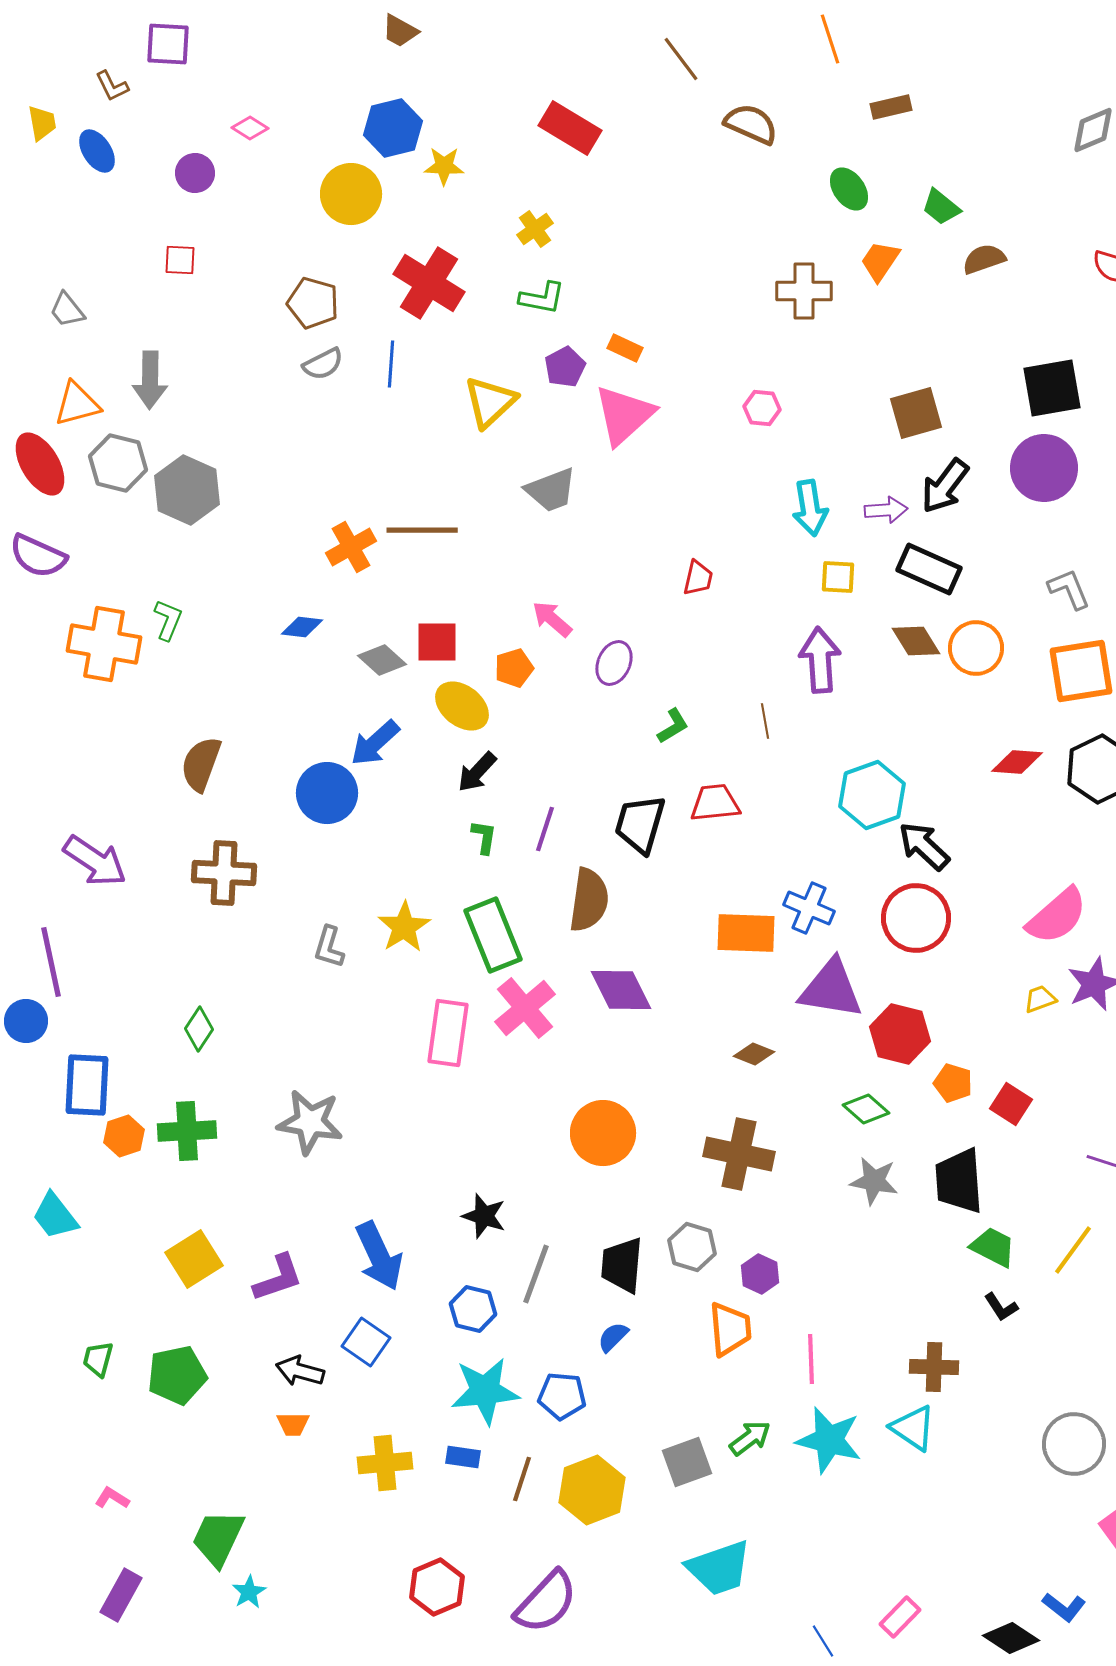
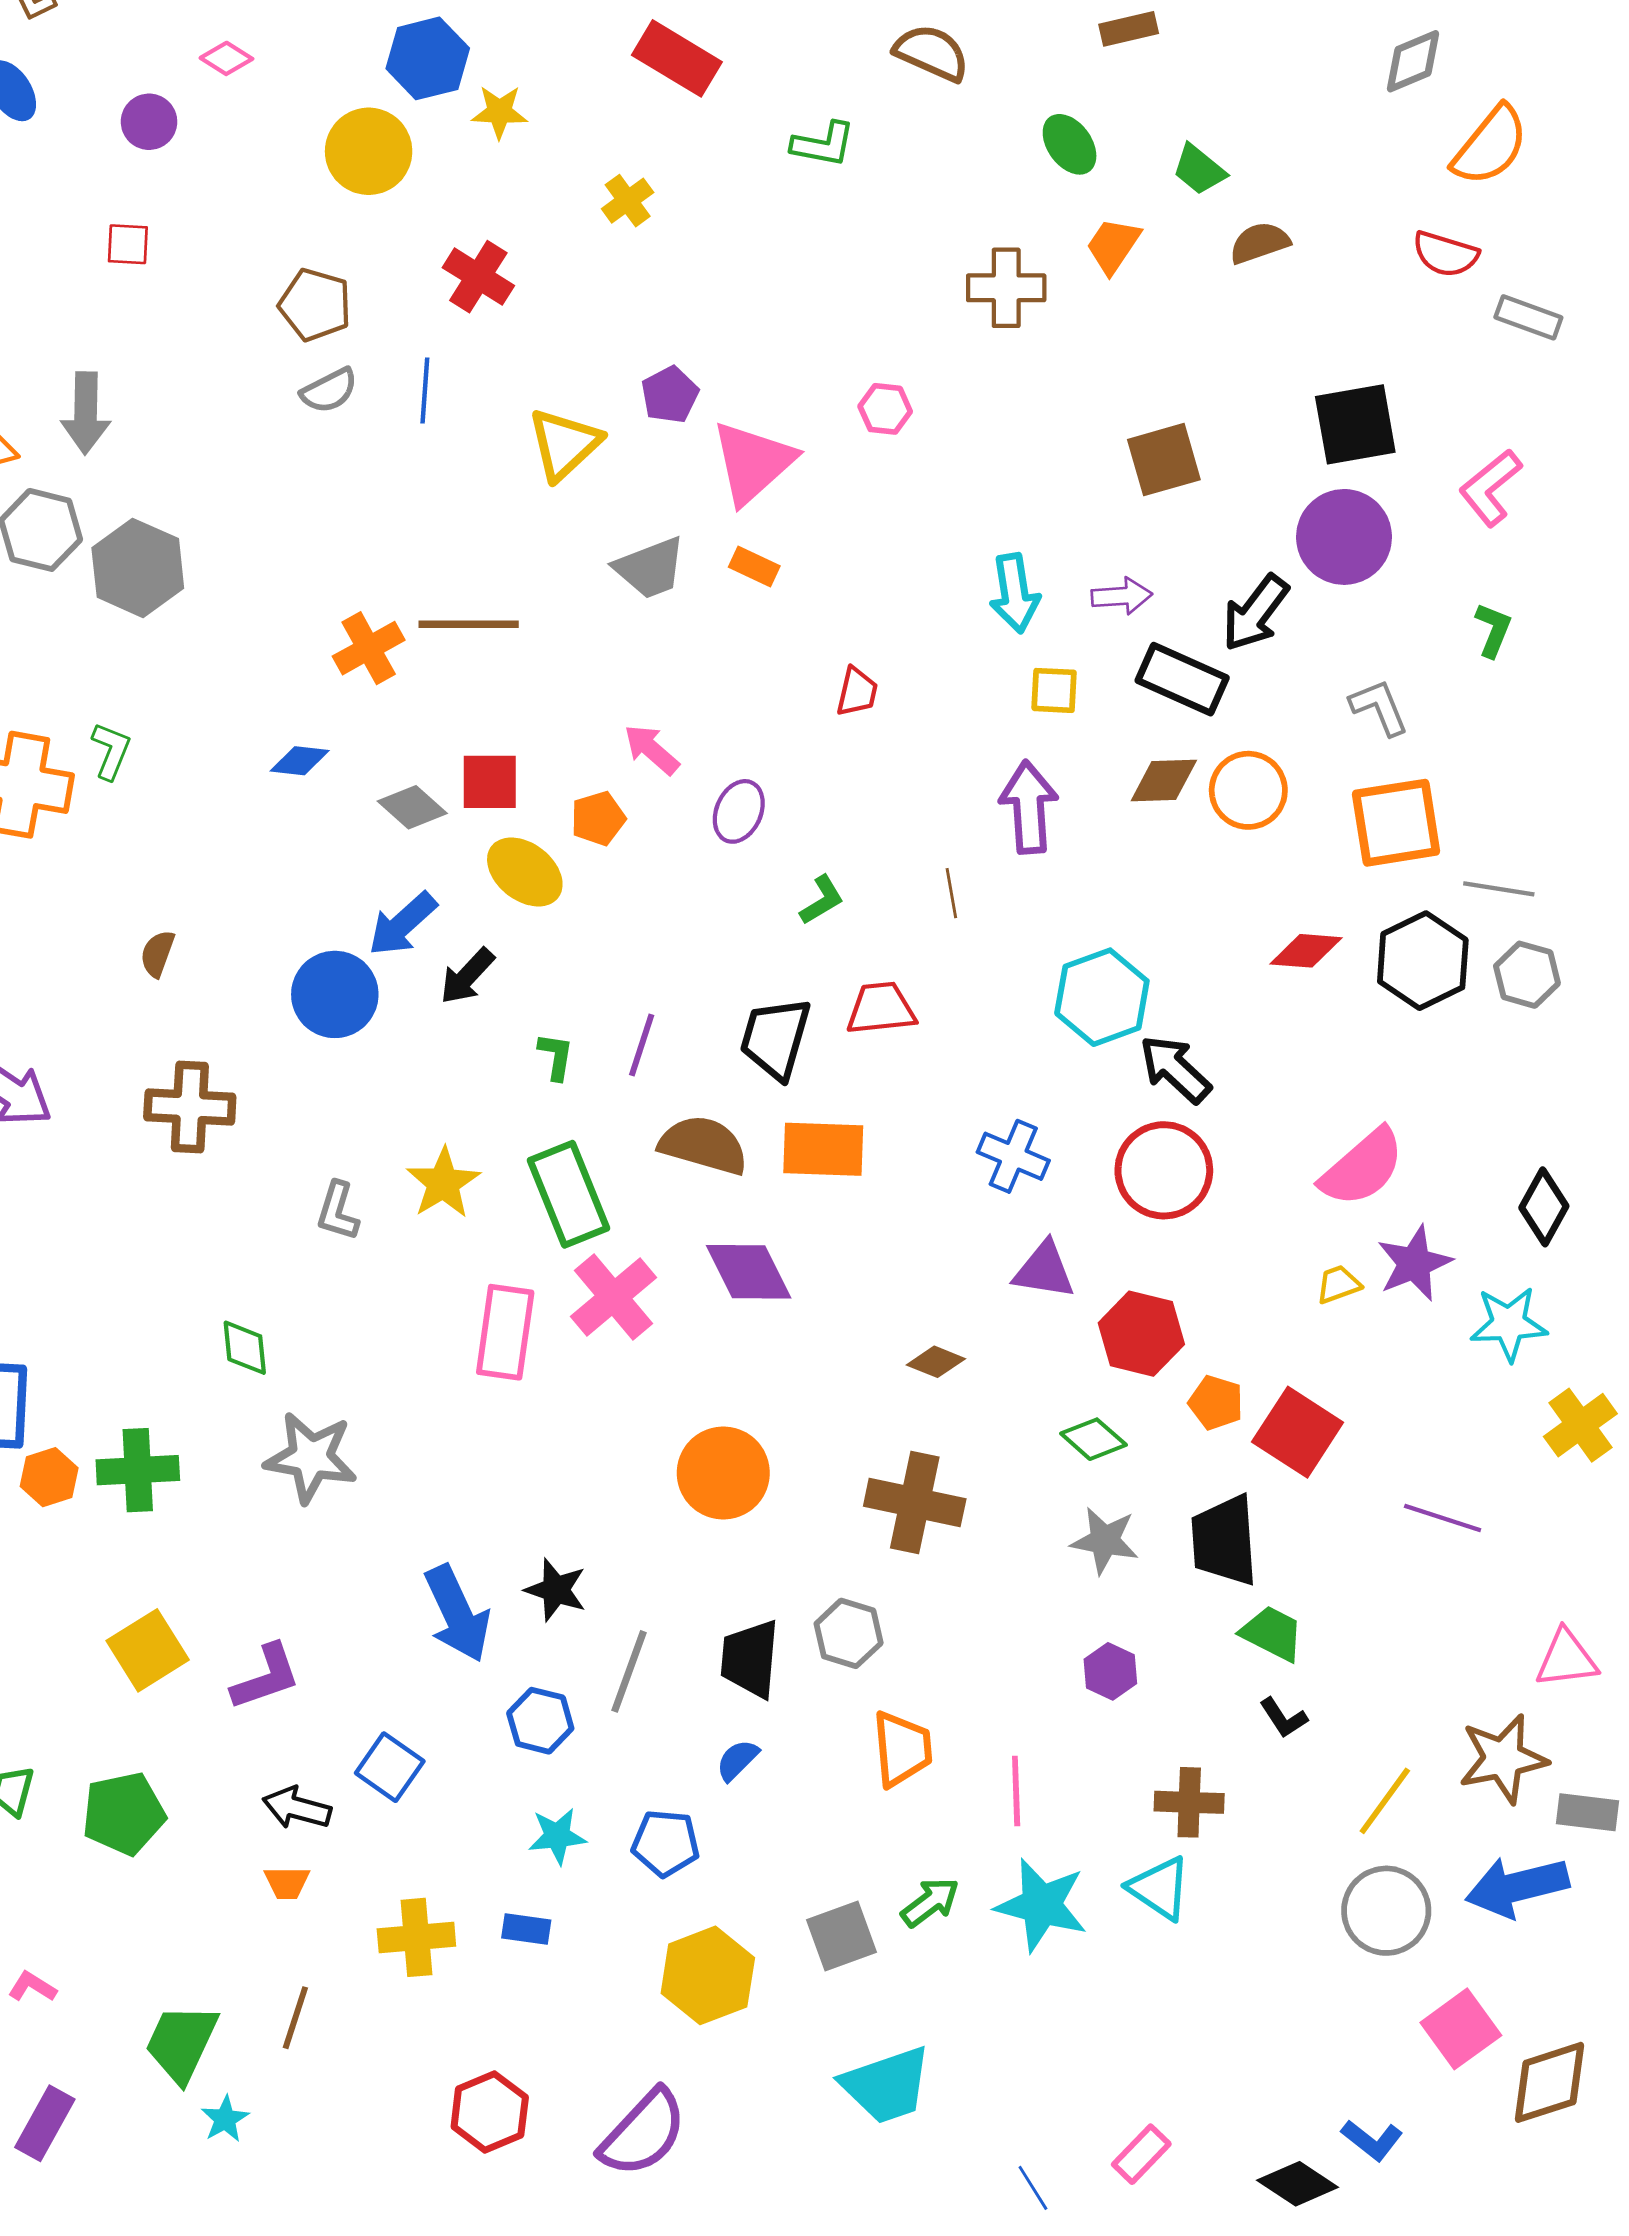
red cross: (429, 283) -> (478, 277), size x0.7
green L-shape: (542, 298) -> (823, 144), moved
orange rectangle: (625, 348) -> (754, 567), moved
pink hexagon: (762, 408) -> (885, 409), moved
black arrow: (945, 486) -> (1255, 613), moved
brown diamond: (916, 641) -> (1164, 780), turned -60
brown semicircle: (201, 764) -> (157, 954), size x0.6
black arrow: (477, 772) -> (467, 976), moved
brown semicircle: (589, 900) -> (704, 1145), turned -82
orange rectangle: (746, 933) -> (823, 1149), moved
purple triangle: (831, 989) -> (1044, 1270), size x0.7
green diamond: (199, 1029) -> (245, 1348), moved, turned -39
red square: (1011, 1104) -> (1298, 1432), size x1.5
yellow line: (1073, 1250) -> (1385, 1801), moved
blue arrow: (379, 1256) -> (457, 1614), moved
purple hexagon: (760, 1274) -> (1110, 1671), moved
cyan star: (485, 1391) -> (557, 1836), size x0.6
brown line: (522, 1479) -> (295, 2018), moved

